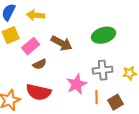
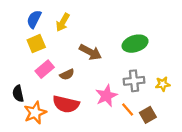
yellow arrow: (36, 15) -> (63, 22), turned -66
pink rectangle: (31, 46) -> (45, 69), moved
orange line: (97, 97) -> (128, 110), turned -40

